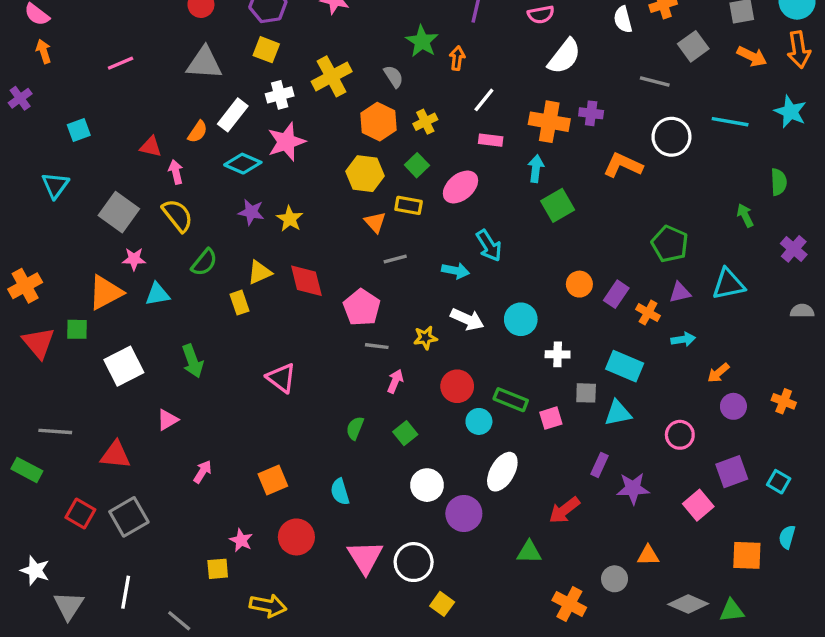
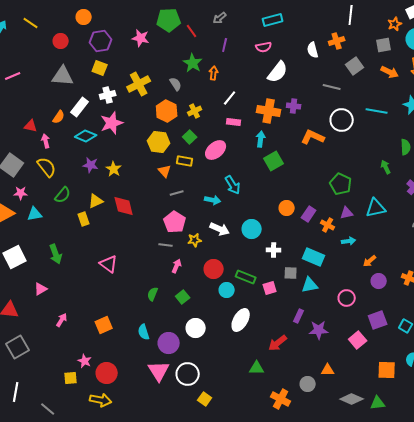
pink pentagon: (362, 308) -> (175, 222), moved
purple circle: (464, 514) -> (169, 343), moved
red circle: (296, 537) -> (107, 373), moved

